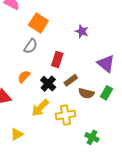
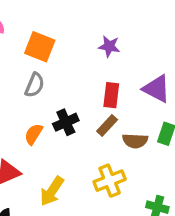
red rectangle: (57, 60) -> (111, 95), moved
black cross: (48, 84) -> (66, 122), moved, turned 35
yellow arrow: (40, 108) -> (52, 191), moved

